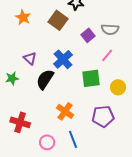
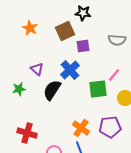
brown square: (58, 20) -> (65, 31), turned 30
purple square: (88, 35) -> (83, 46), moved, turned 32
pink line: (107, 55) -> (114, 75), moved
orange cross: (65, 111) -> (81, 128), moved

